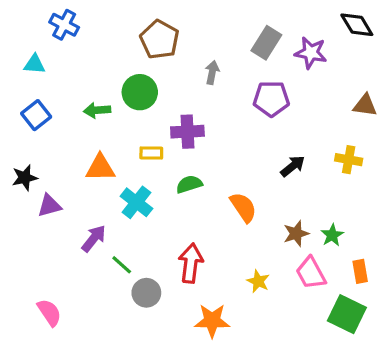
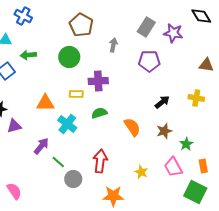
green arrow: (97, 110) -> (28, 55), moved
brown star: (296, 234) -> (164, 131), moved

